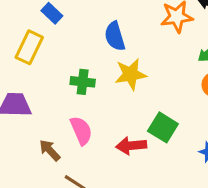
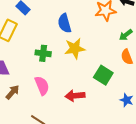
green square: (163, 127) -> (103, 75), moved
brown arrow: (50, 150) -> (12, 92), moved, turned 84

